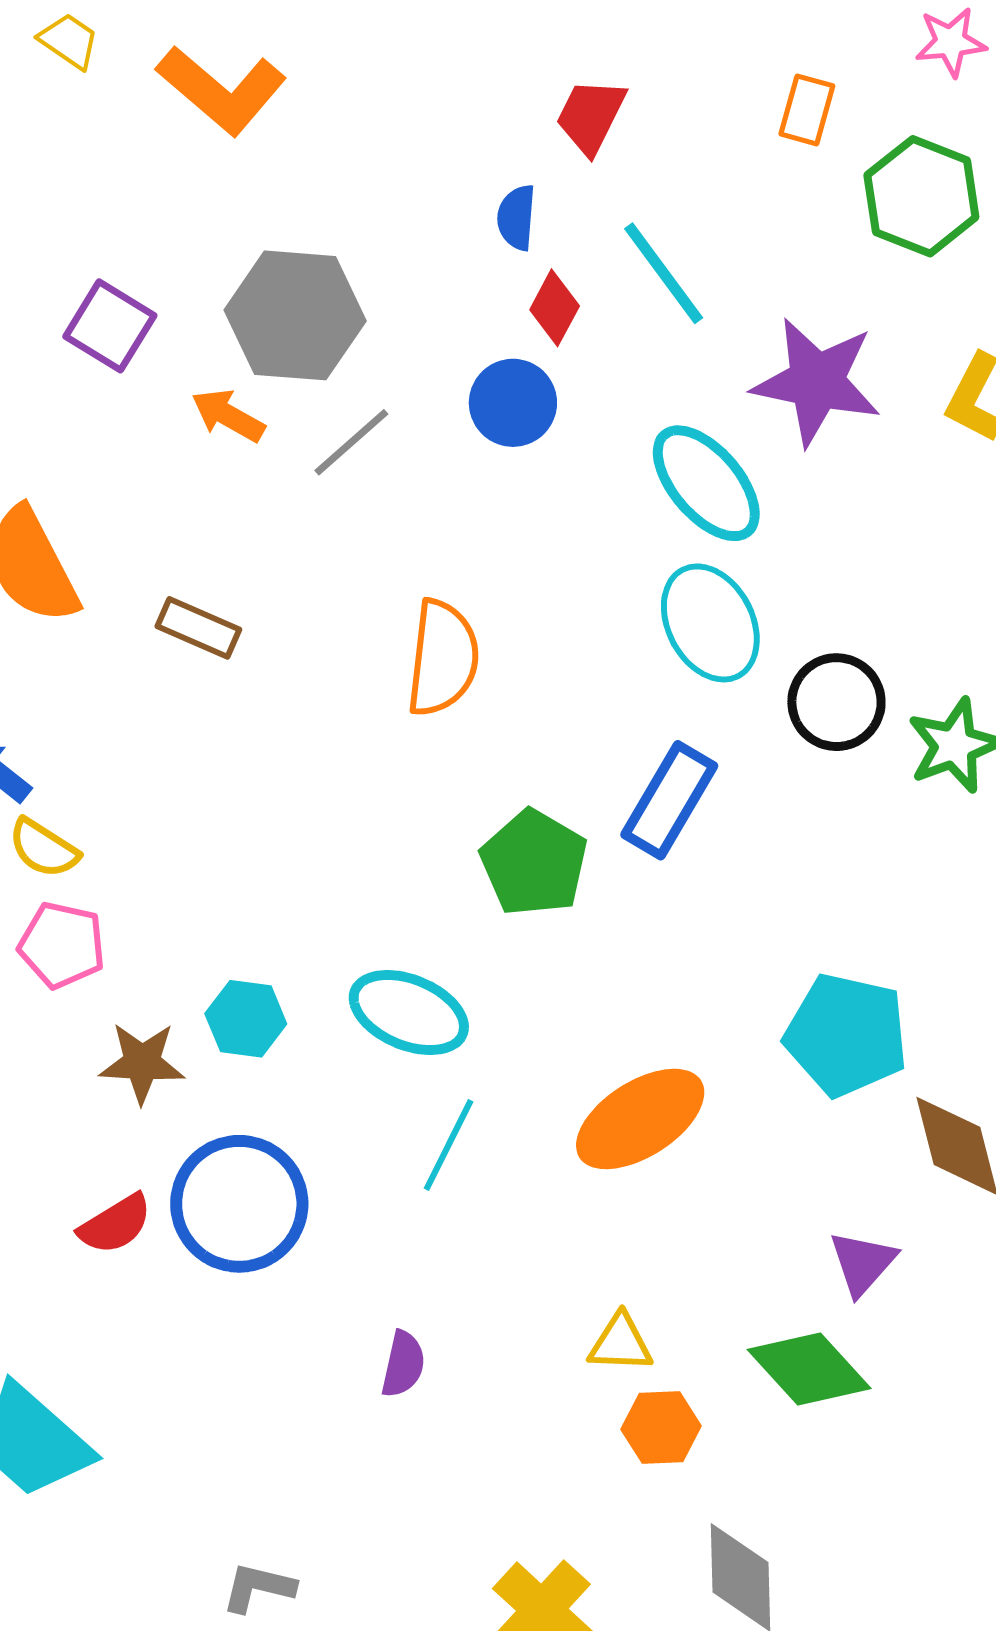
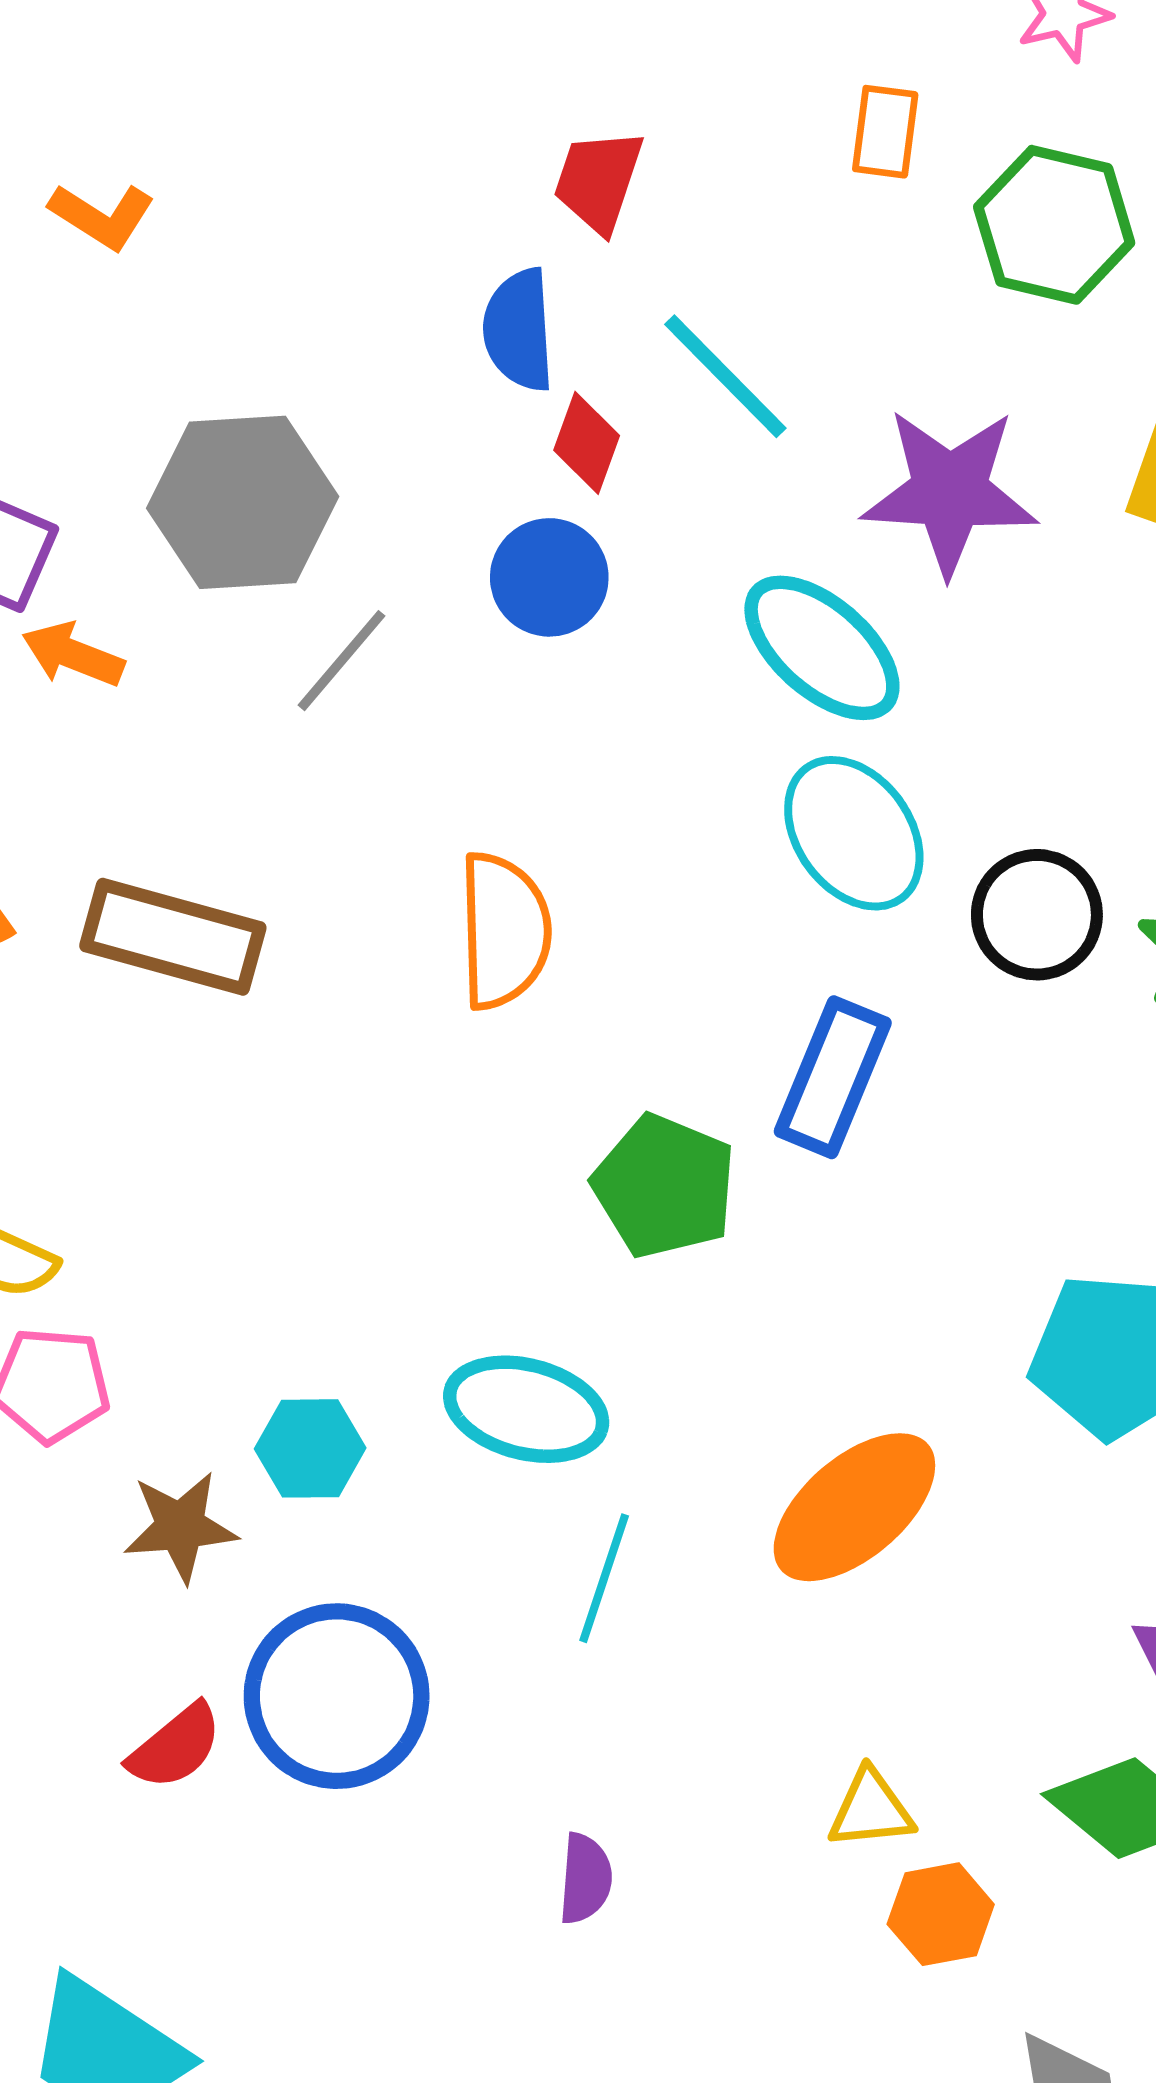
orange L-shape: (222, 90) -> (102, 216), size x0.6
blue semicircle: (517, 218) -> (519, 330), size x1.4
orange arrow: (228, 415) -> (73, 655), moved
brown rectangle: (198, 628) -> (173, 937), size x1.6

